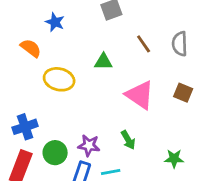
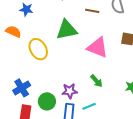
brown line: (144, 44) -> (92, 11), turned -32
green triangle: (103, 62) -> (67, 30), size x1.6
yellow ellipse: (59, 79) -> (38, 49), turned 60

